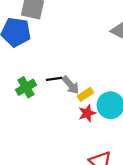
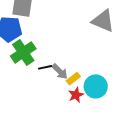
green cross: (26, 87) -> (23, 52), moved, size x1.4

